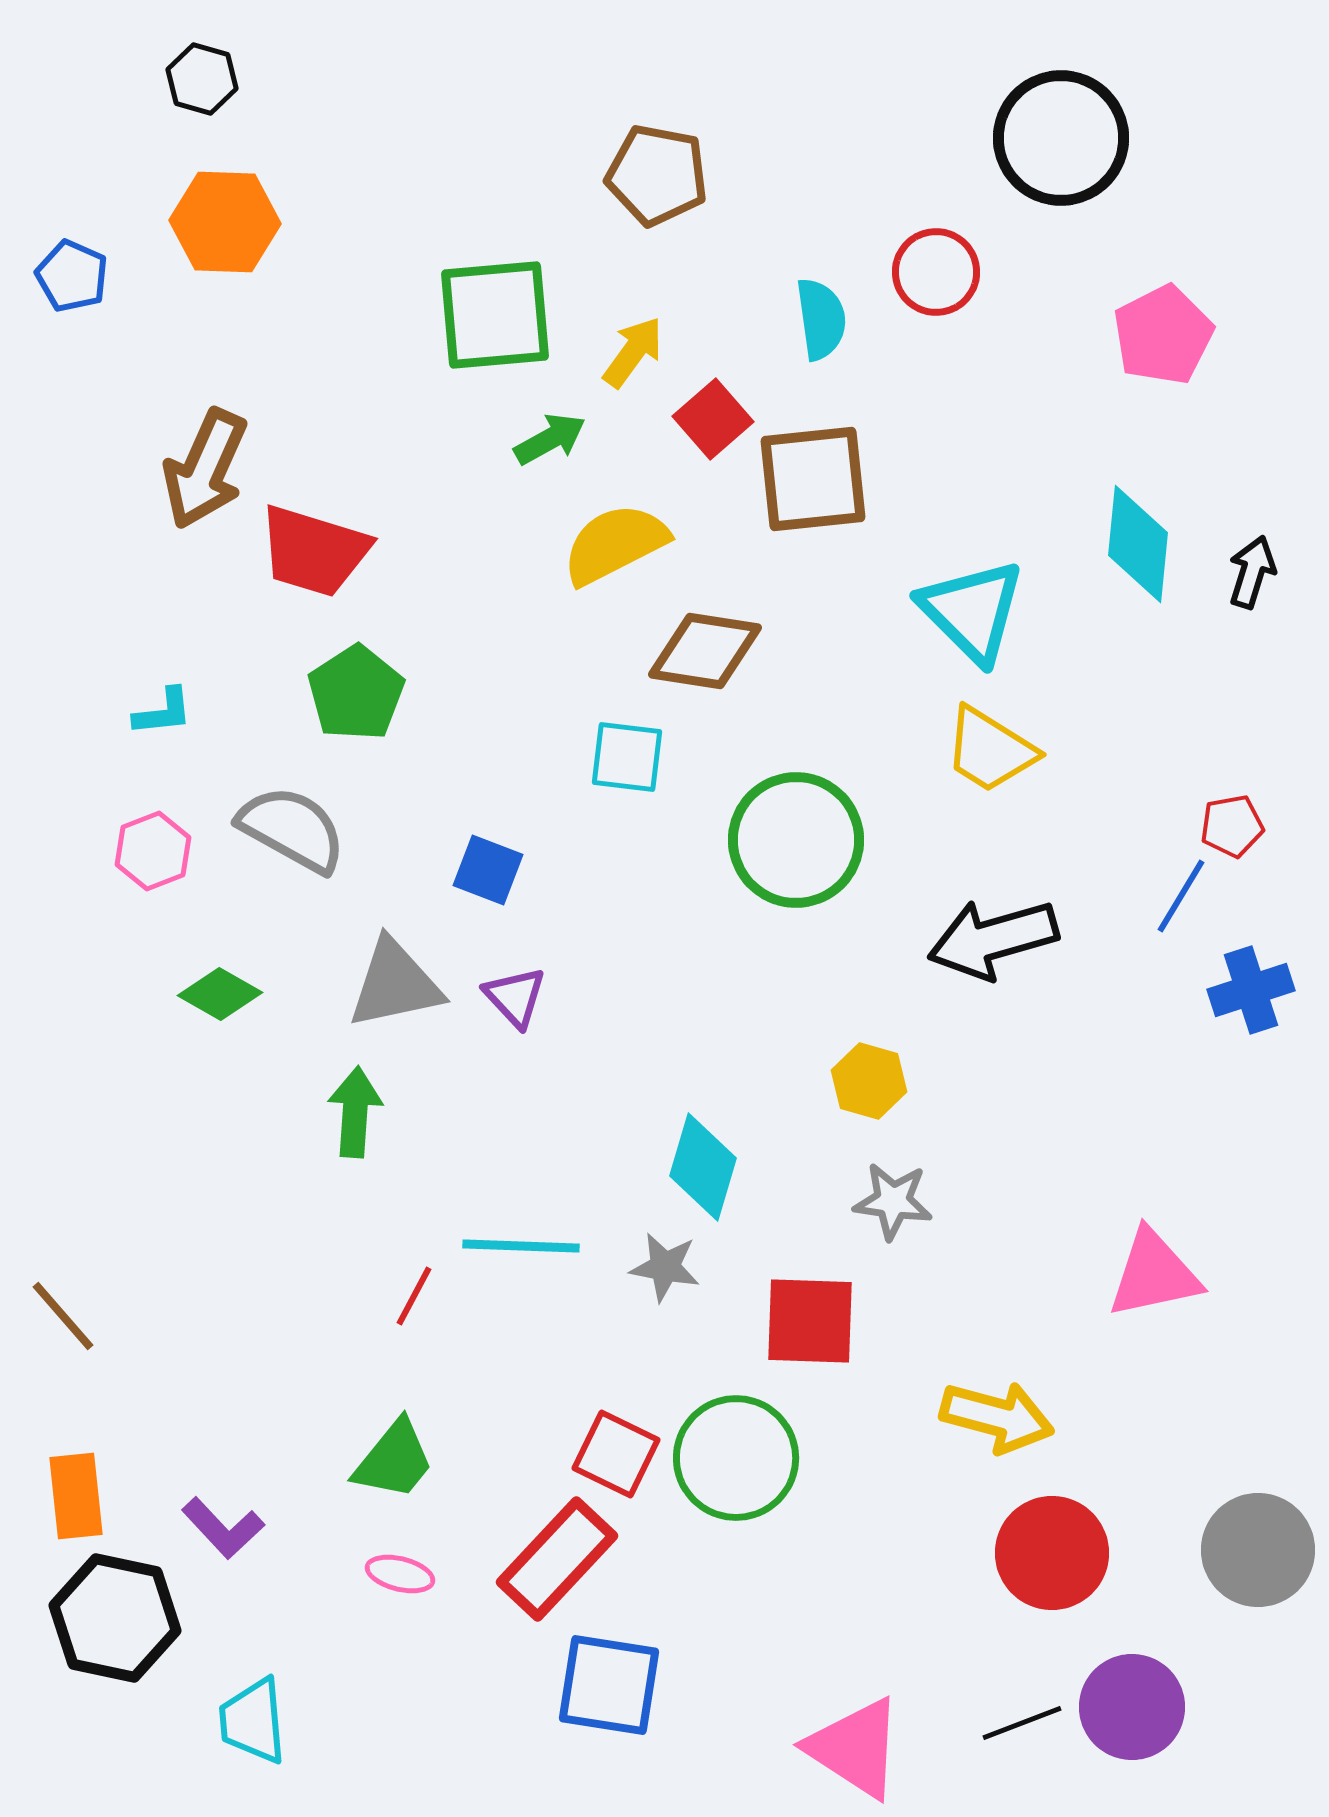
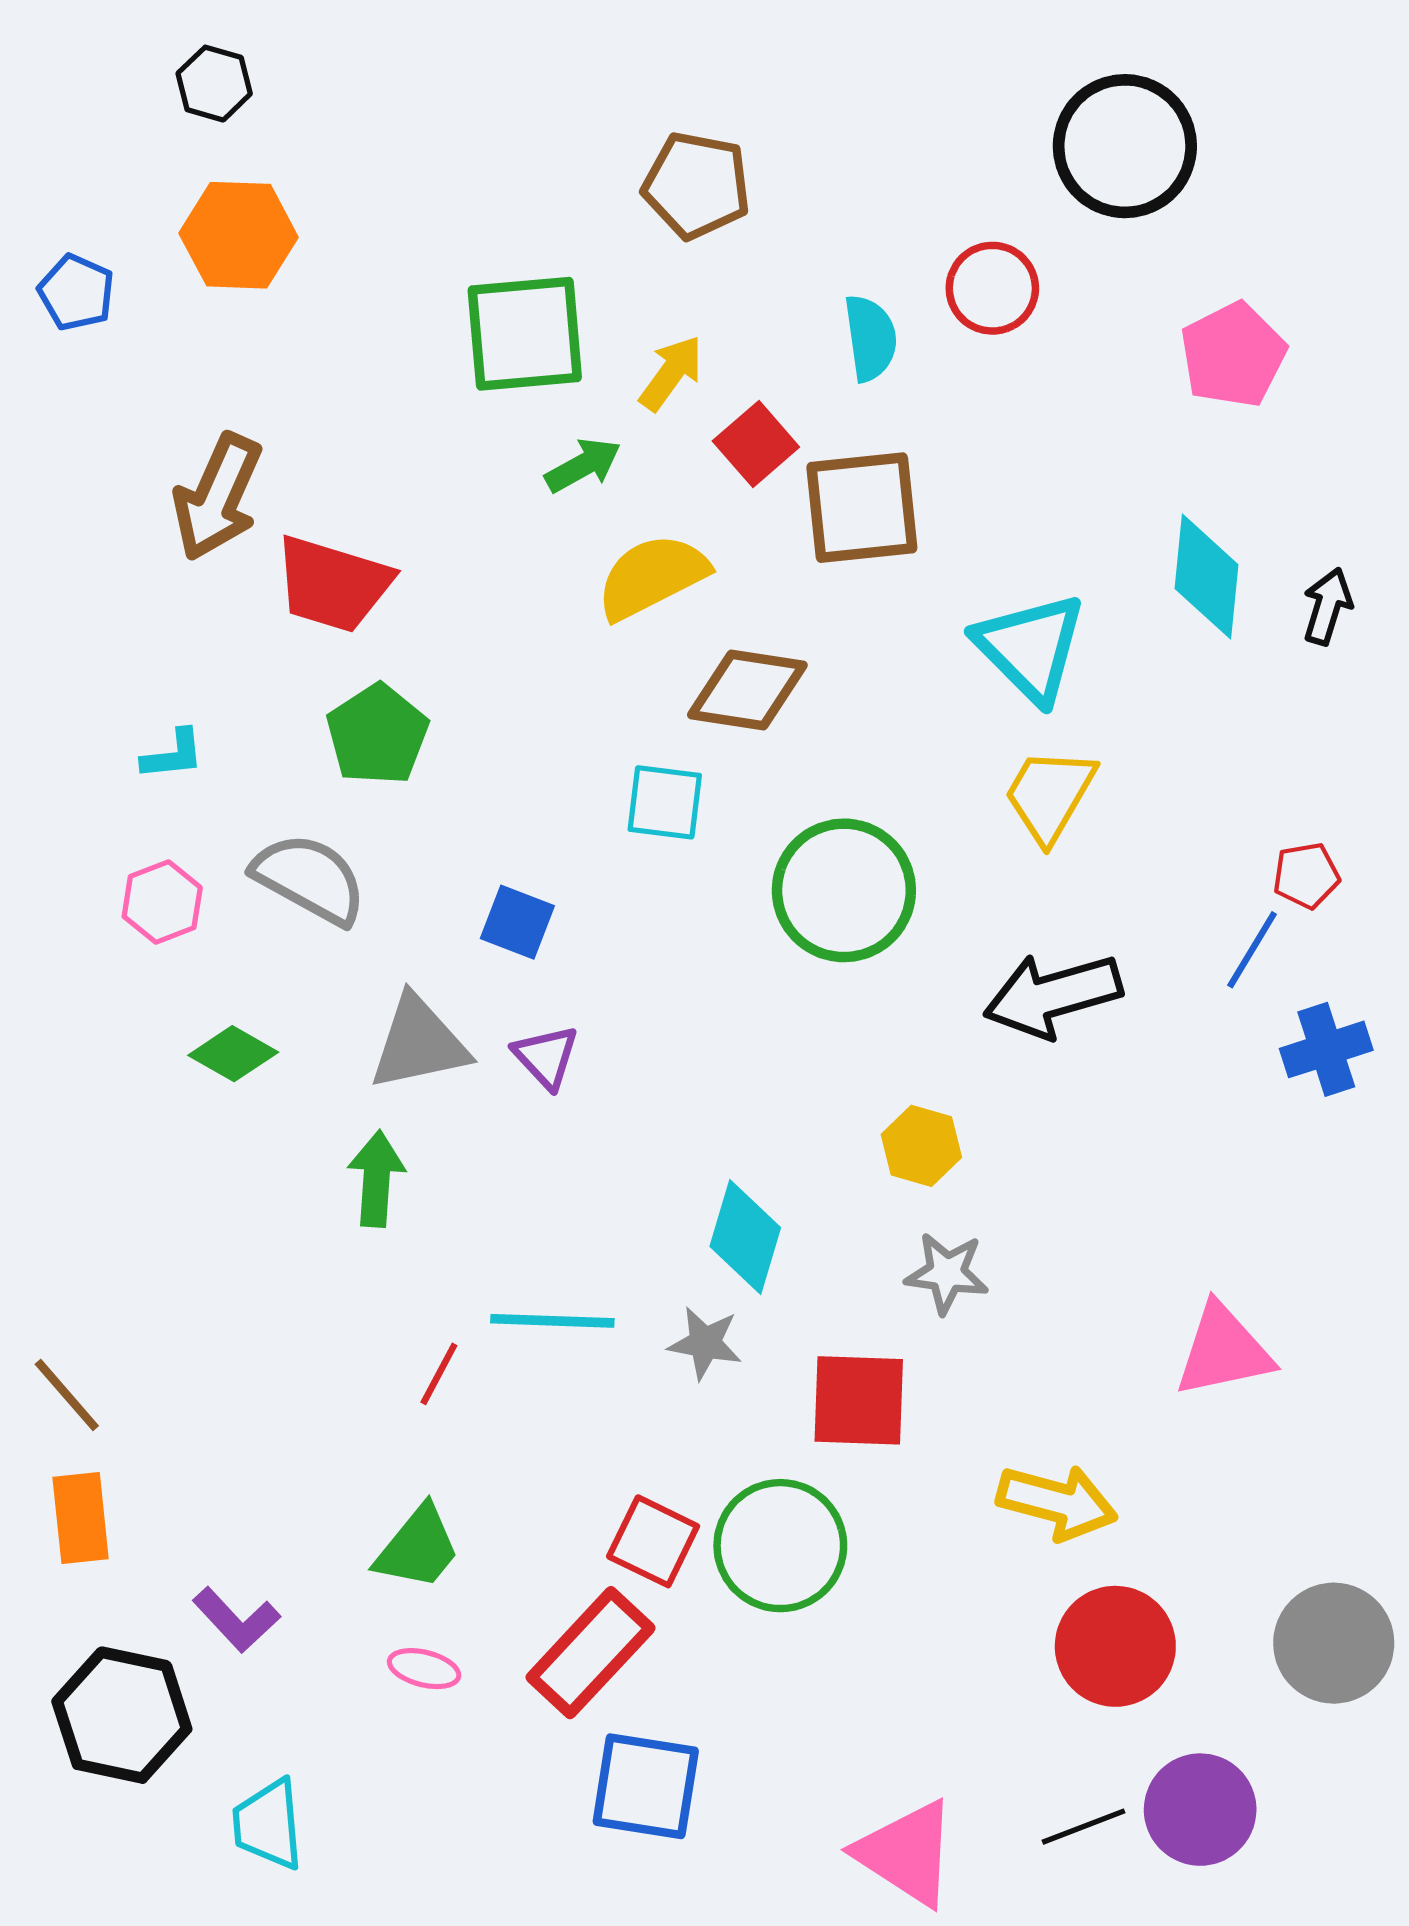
yellow trapezoid: (990, 750) -> (1050, 795), turned 88
orange rectangle: (76, 1496) -> (81, 1518), moved

